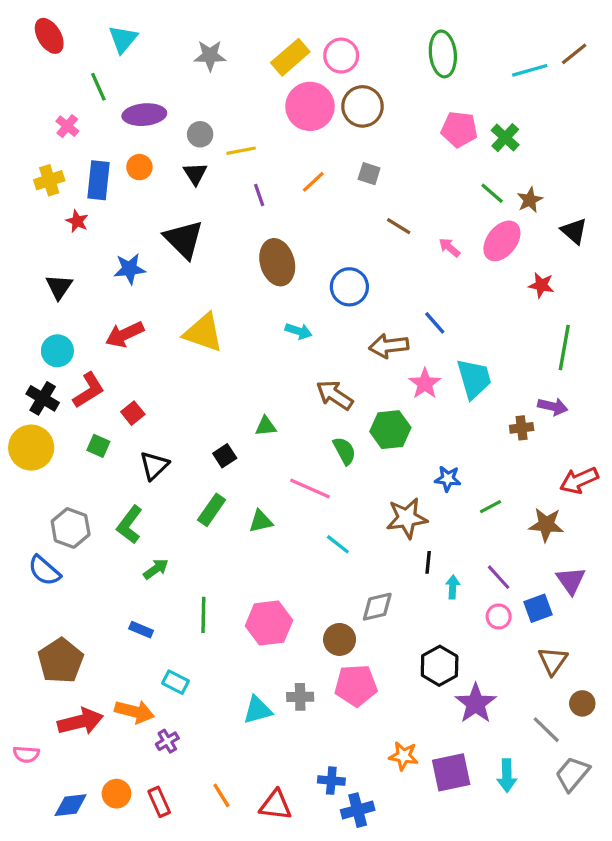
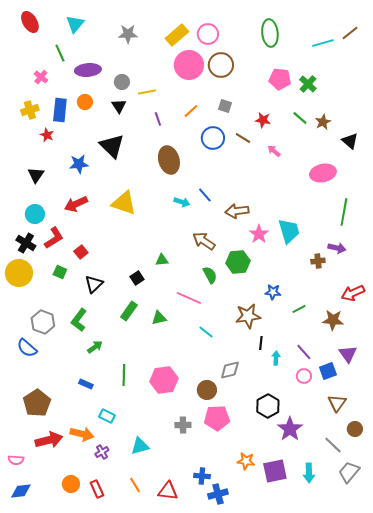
pink ellipse: (502, 241) -> (323, 173), moved, turned 40
red star: (541, 285) -> (263, 120), moved
blue circle: (349, 287) -> (213, 138), moved
blue line: (435, 323) -> (205, 195), moved
cyan triangle: (258, 710) -> (140, 446), moved
blue diamond: (71, 805) -> (21, 491), moved

